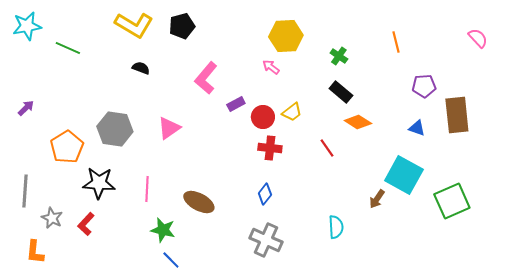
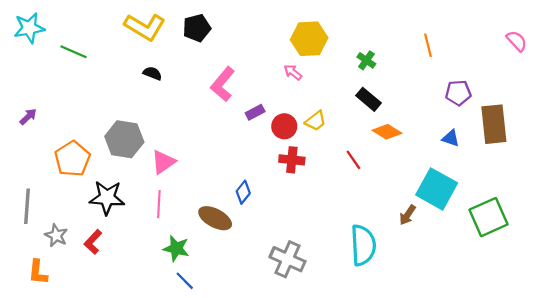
pink triangle: (169, 128) -> (163, 162), moved
blue diamond: (265, 194) -> (243, 192), moved
cyan semicircle: (336, 227) -> (363, 245), size x1.6

